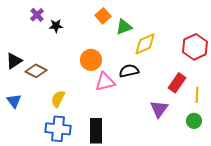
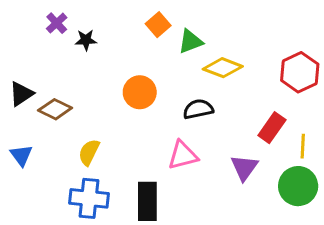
yellow diamond: (145, 44) -> (223, 68), turned 45
pink triangle: (105, 82) -> (183, 155), moved
green circle: (194, 121) -> (298, 186), size x1.6

